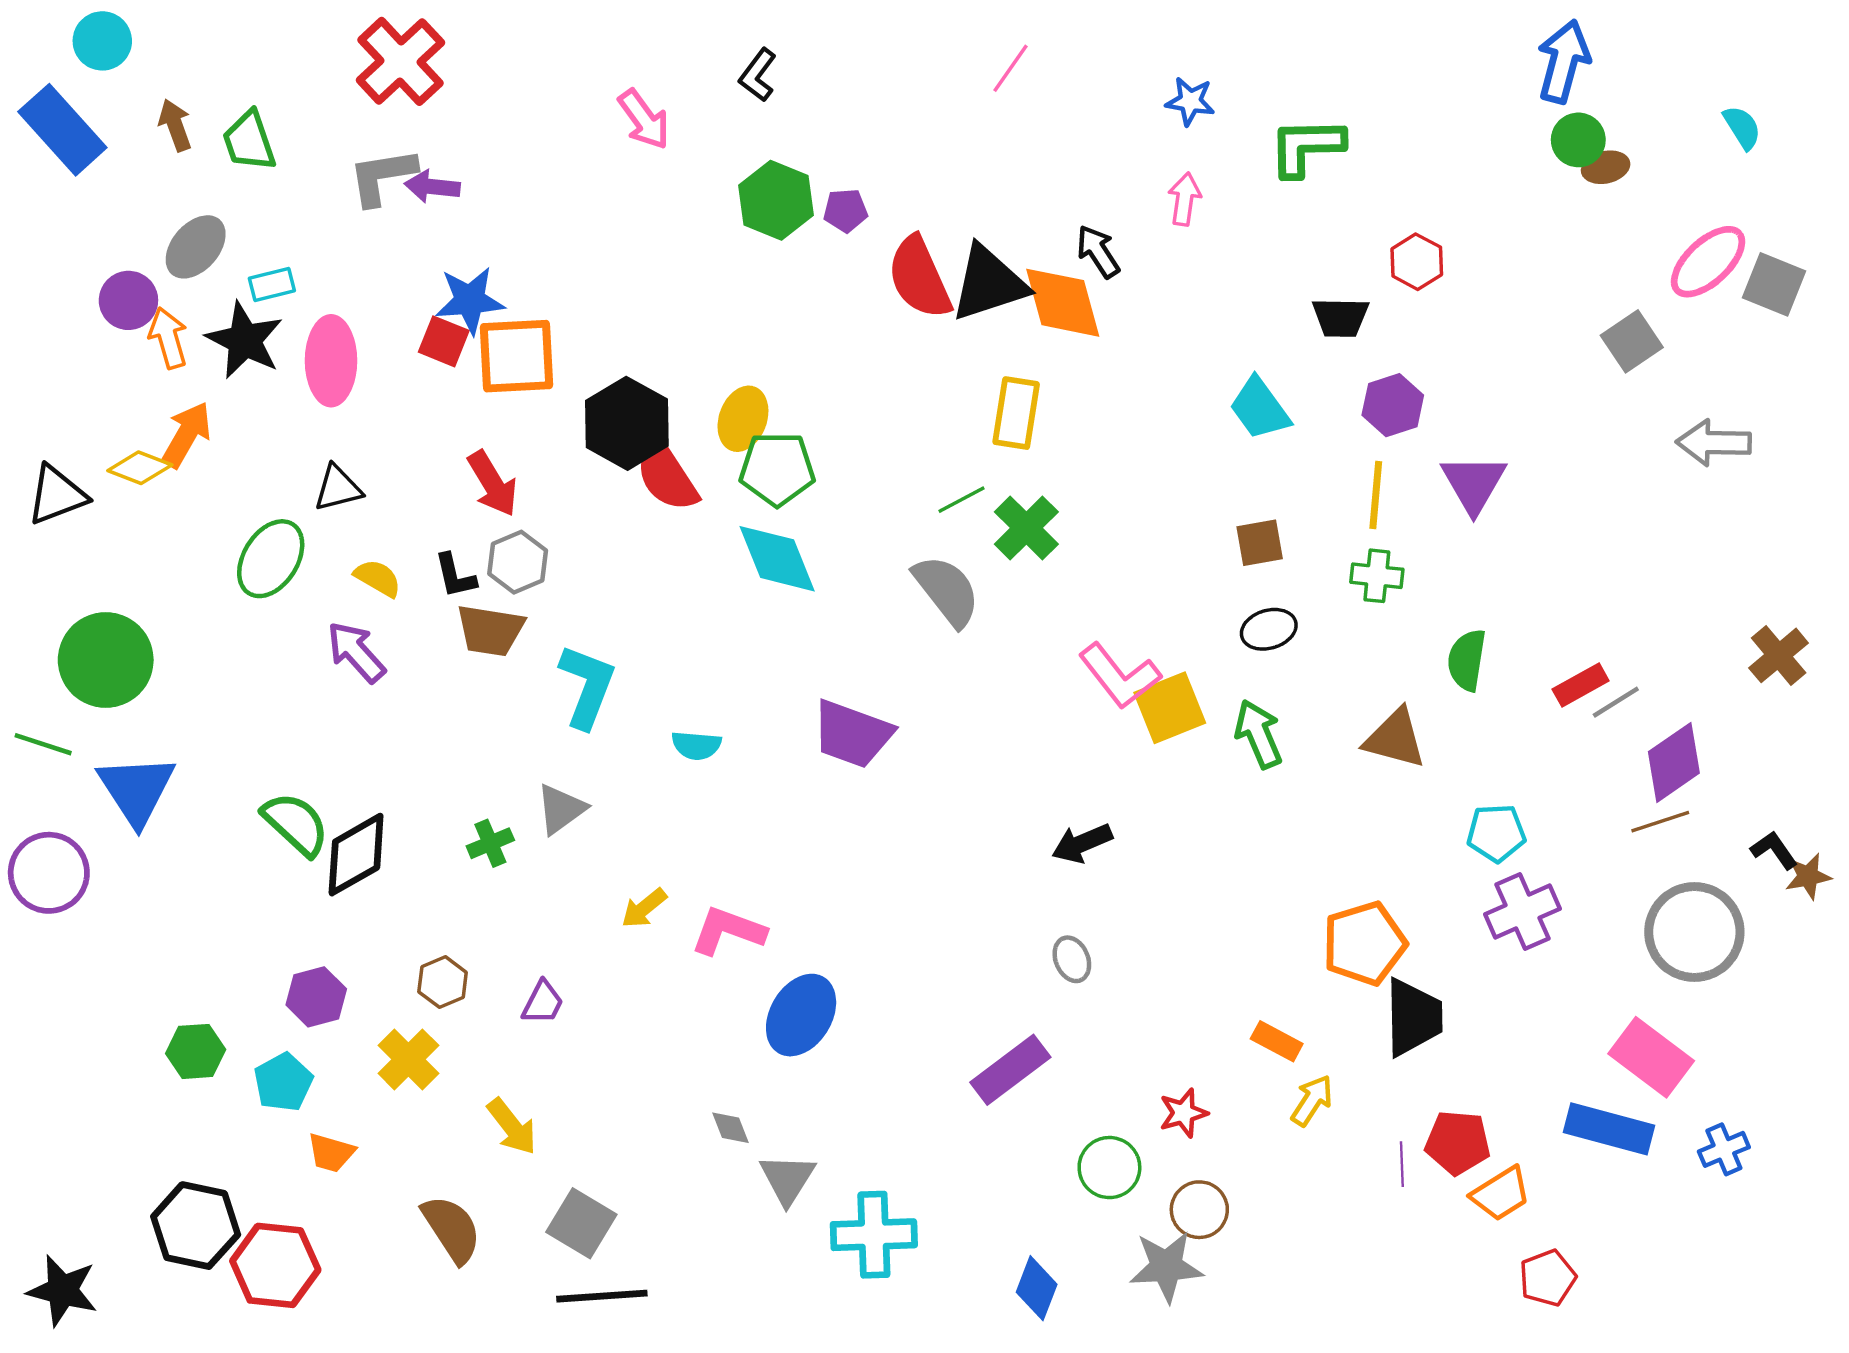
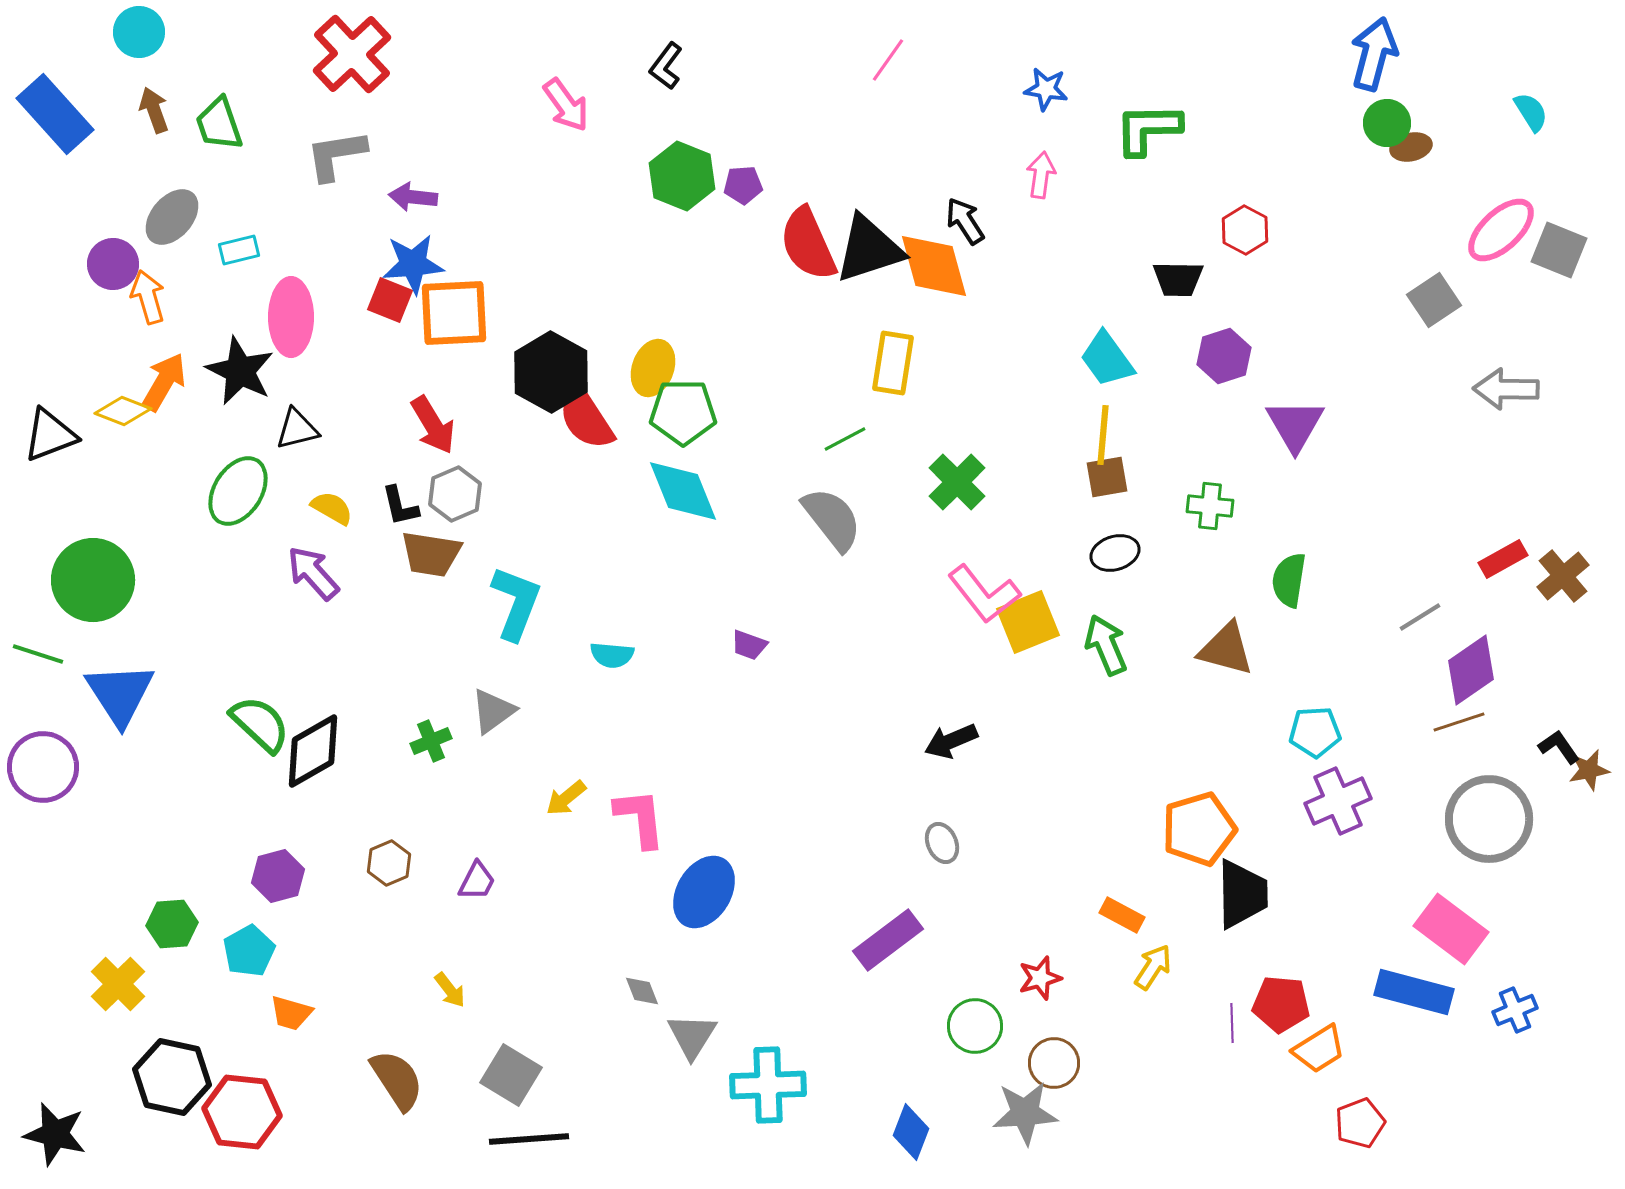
cyan circle: (102, 41) -> (139, 32), moved
purple arrow: (432, 187) -> (413, 197), moved
black star: (245, 340) -> (240, 371), moved
yellow line: (1376, 495) -> (1103, 435), moved
green cross: (1026, 528) -> (957, 482), moved
red rectangle: (1581, 685) -> (1503, 559), moved
purple trapezoid: (852, 734) -> (749, 645), size x0.5
pink L-shape: (728, 931) -> (640, 818), turned 64
yellow cross: (408, 1059) -> (118, 984), moved
yellow arrow: (512, 1127) -> (450, 990), size x0.7

